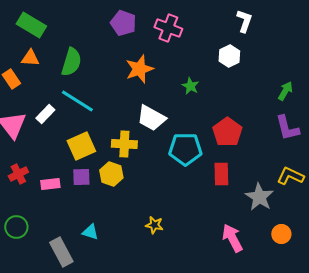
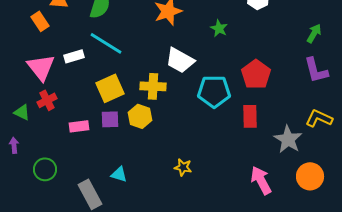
white rectangle: (45, 114) -> (74, 56), turned 30
red cross: (18, 174) -> (47, 100), moved
orange circle: (281, 234) -> (310, 176), size x1.4

